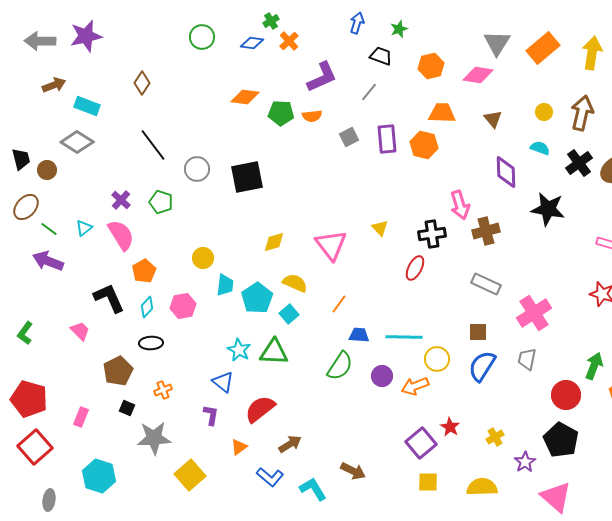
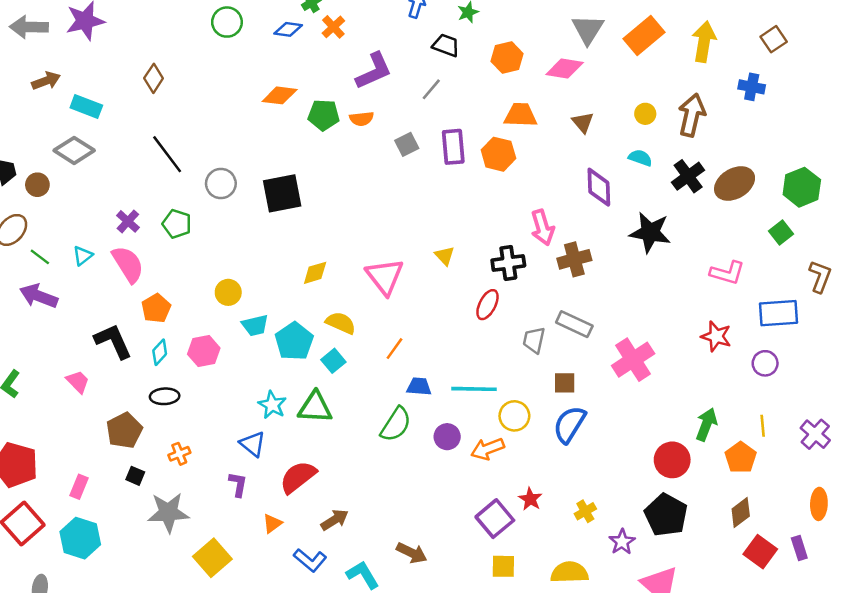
cyan trapezoid: (225, 285) -> (255, 325), turned 70
gray trapezoid: (527, 359) -> (534, 340), moved
cyan hexagon: (99, 476) -> (80, 538), moved

